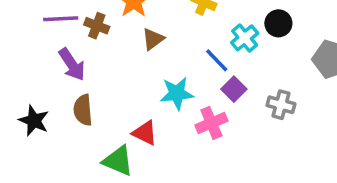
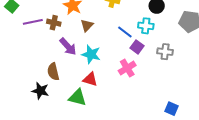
cyan cross: (245, 38) -> (146, 26), moved, turned -35
purple arrow: (72, 64) -> (68, 47), moved
cyan star: (177, 93) -> (91, 54), moved, turned 30
black star: (34, 121) -> (40, 91), moved

